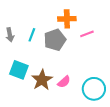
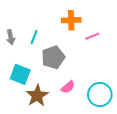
gray pentagon: (55, 40) -> (53, 57), moved
brown star: (42, 80) -> (37, 96), moved

